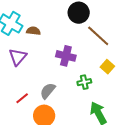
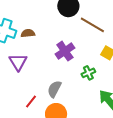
purple cross: (66, 56) -> (65, 51), turned -36

